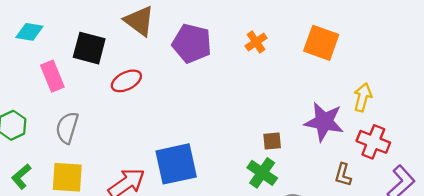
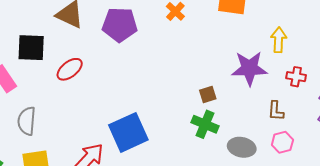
red cross: (373, 142) -> (296, 77), size x0.7

